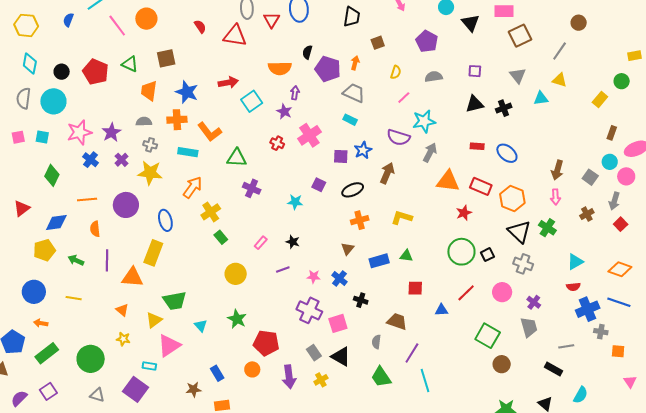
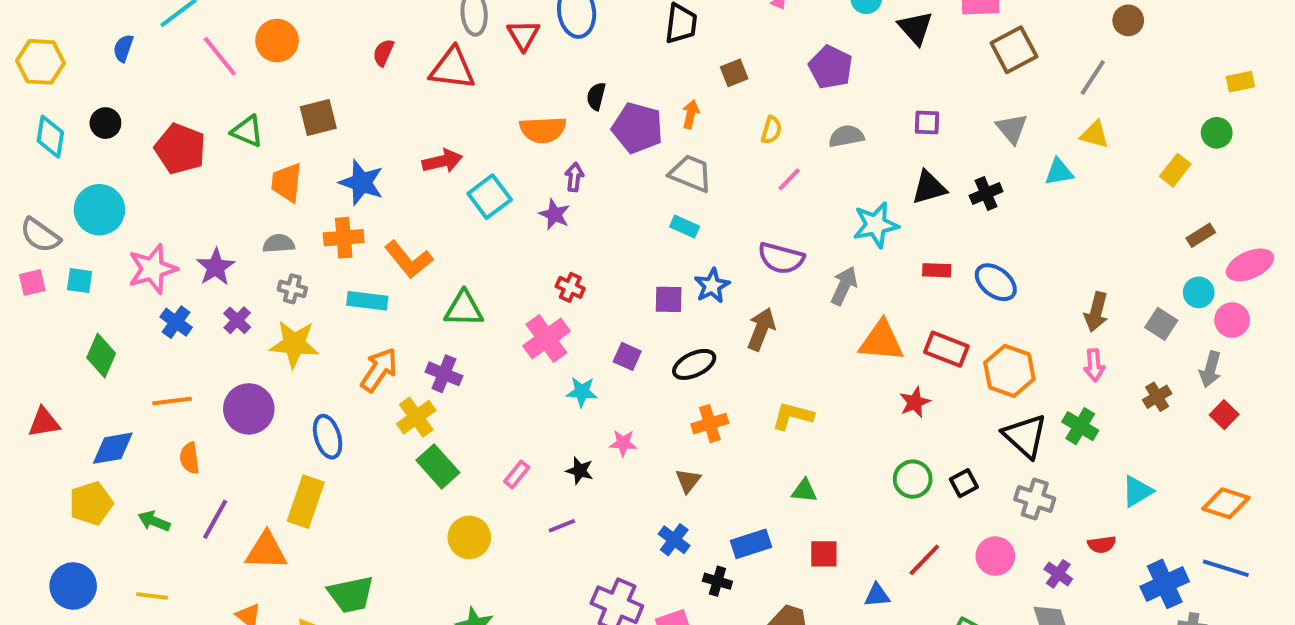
red semicircle: (200, 26) -> (383, 53), turned -120
black circle: (62, 72) -> (105, 123), moved
gray semicircle: (24, 98) -> (40, 235), moved, turned -60
cyan star: (424, 121) -> (876, 225), moved
brown rectangle: (612, 133) -> (1201, 235), turned 40
pink cross: (309, 135) -> (546, 339), moved
red cross: (277, 143) -> (570, 287), moved
purple cross: (252, 188) -> (444, 374), moved
red triangle: (22, 208) -> (44, 422), turned 30
green rectangle: (221, 237) -> (438, 466), size x1.5
green circle: (461, 252) -> (913, 479), size x0.7
purple line: (107, 260) -> (215, 519), turned 30
blue rectangle: (379, 261) -> (751, 544), moved
pink star: (314, 277) -> (623, 443), moved
red semicircle: (573, 287) -> (1102, 544), moved

